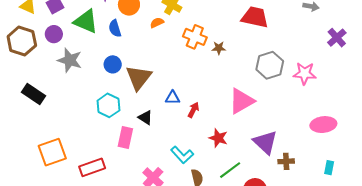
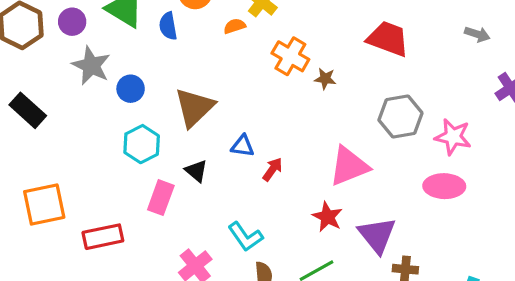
blue circle: (113, 64) -> (131, 89), moved
pink ellipse: (323, 125) -> (444, 186), moved
red star: (218, 138) -> (327, 217), moved

